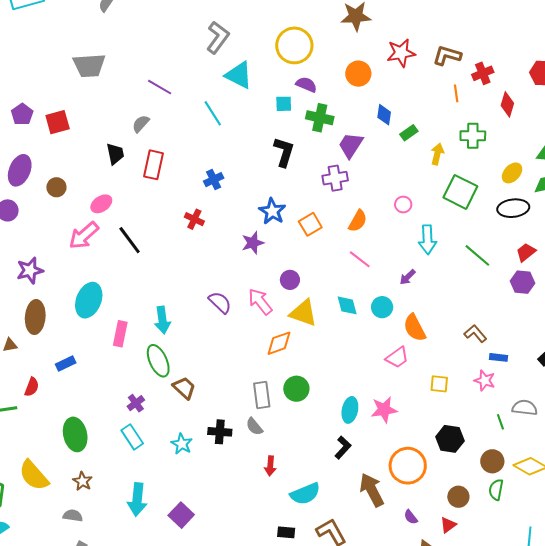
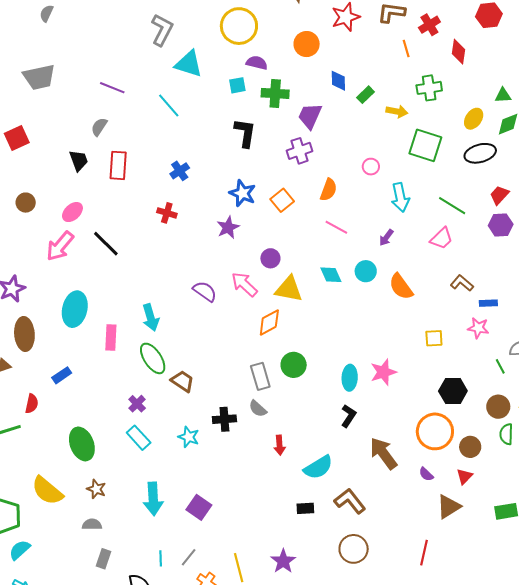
yellow arrow: (437, 154) -> (397, 111), turned 95
pink trapezoid: (397, 358) -> (441, 238), moved
orange circle: (408, 466) -> (435, 431), moved

